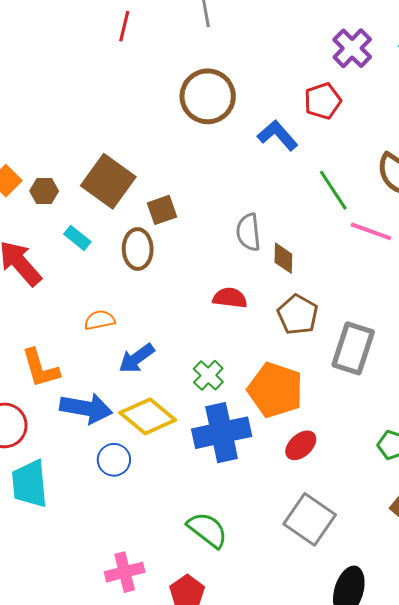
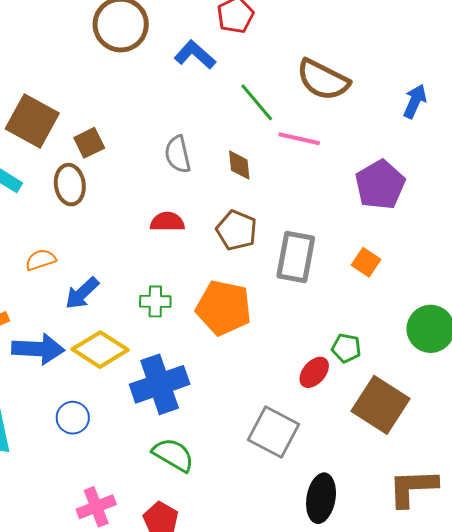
brown diamond: (283, 258) -> (239, 165), moved
green cross: (208, 375) -> (155, 301), turned -36
blue cross: (222, 433) -> (160, 384), moved
red ellipse: (301, 445) -> (314, 372), moved
blue circle: (114, 460) -> (73, 418), moved

